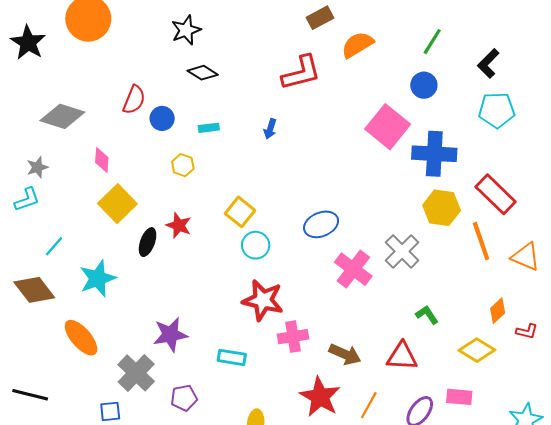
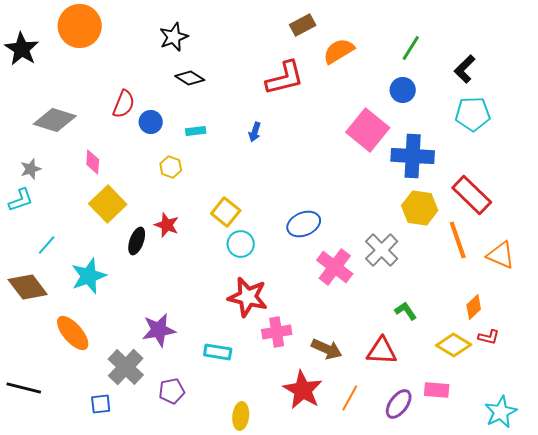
red L-shape: (527, 331) -> (489, 337), moved

